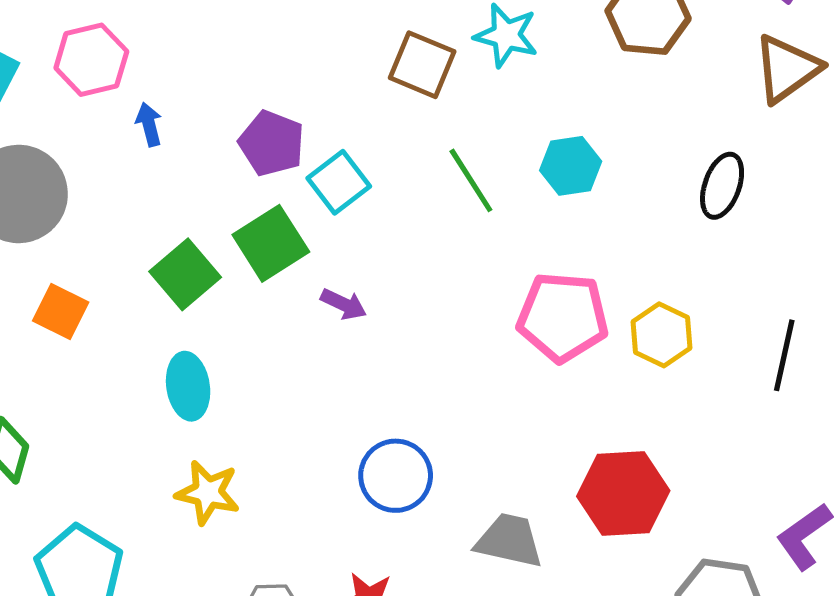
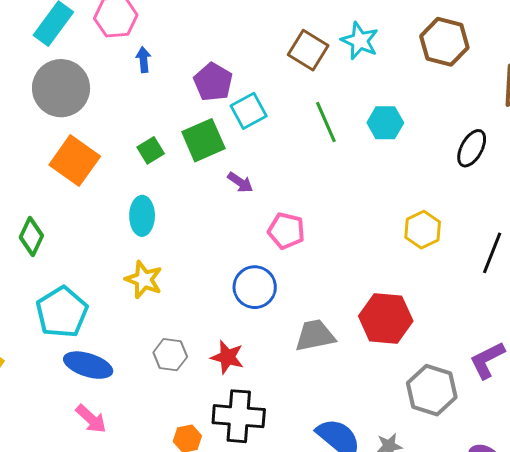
green square: (185, 274) -> (151, 150), size x0.7
orange square: (61, 312) -> (75, 161), size x1.5
pink pentagon: (563, 317) -> (286, 231), moved, size x0.7
gray trapezoid: (509, 541) -> (315, 335), turned -33

